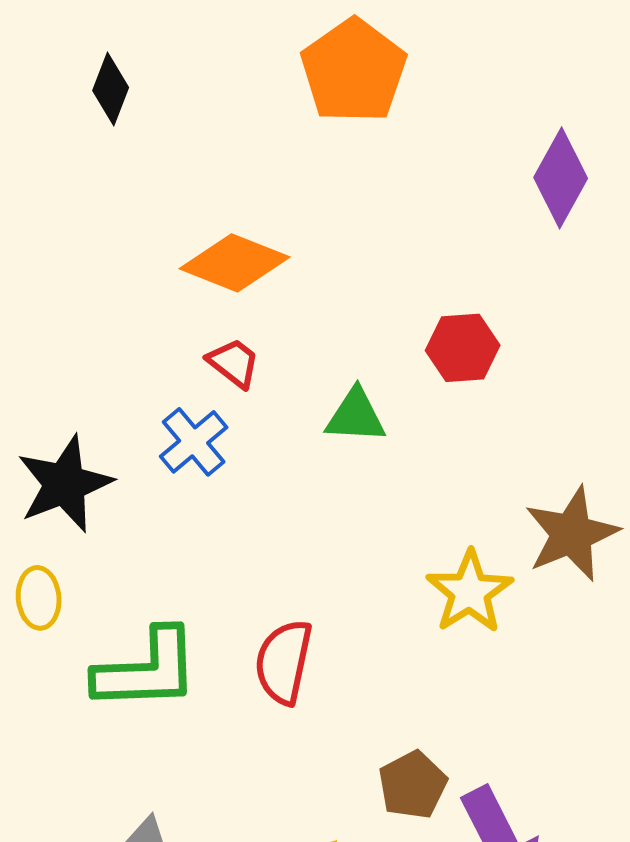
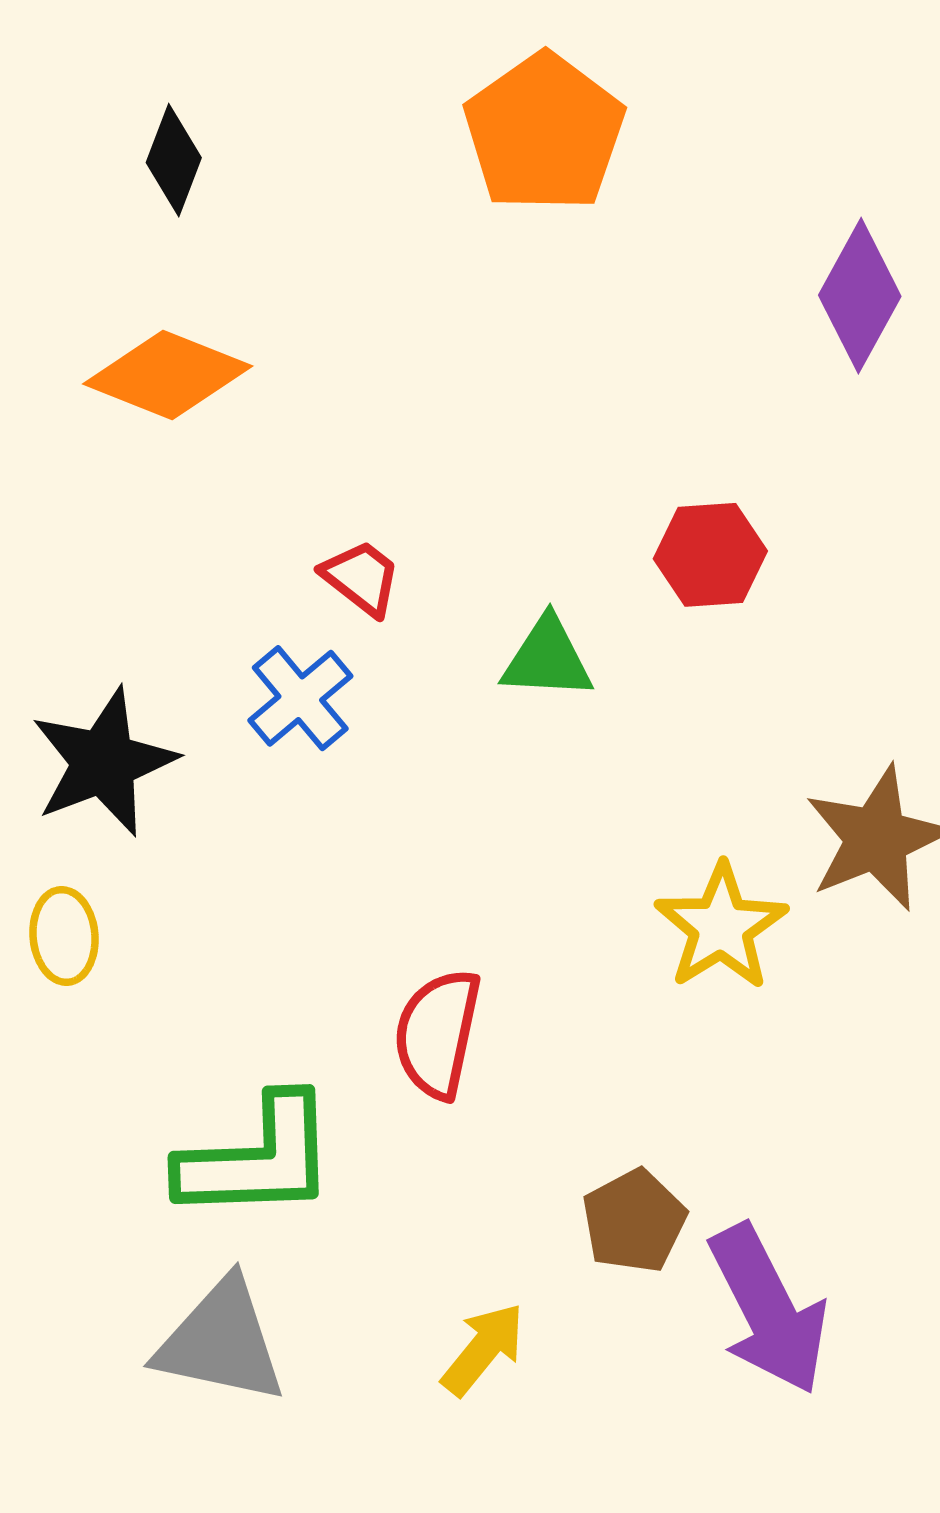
orange diamond: (235, 263) -> (168, 375), moved
green L-shape: (147, 670) -> (258, 1159), moved

